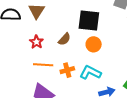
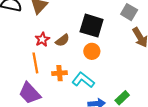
red star: (36, 42) -> (42, 39), moved
orange line: (43, 65) -> (35, 63), turned 66

